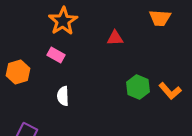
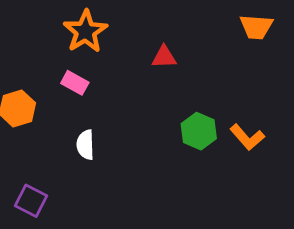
orange trapezoid: (160, 18) -> (256, 27), moved

